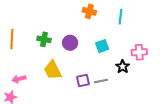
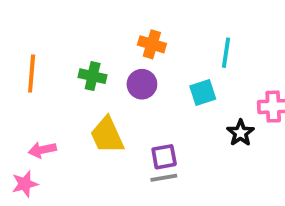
orange cross: (89, 11) -> (152, 44), moved
cyan line: (120, 17) -> (226, 53), moved
gray line: (101, 81) -> (164, 178), moved

